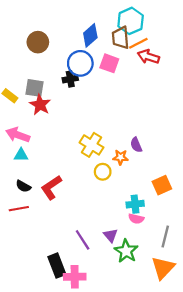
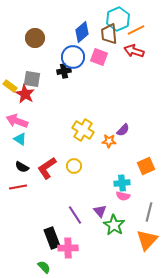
orange line: (138, 43) -> (136, 30), moved
red star: (40, 105) -> (25, 94), moved
purple semicircle: (136, 145) -> (123, 130), turned -112
cyan triangle: (21, 155) -> (20, 139), turned 32
yellow circle: (103, 172) -> (74, 166), moved

